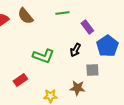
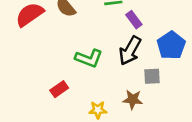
purple rectangle: (87, 27) -> (134, 20), moved
black arrow: (75, 50) -> (130, 51), size x1.6

